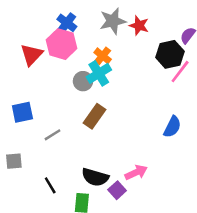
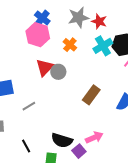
red triangle: (32, 55) -> (45, 67), moved
cyan cross: (99, 73) -> (103, 46), moved
gray circle: (83, 81) -> (58, 72), moved
brown rectangle: (94, 116) -> (91, 95), moved

